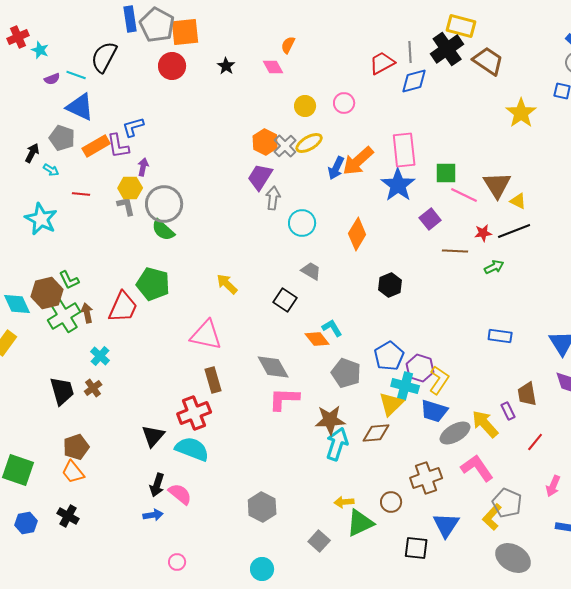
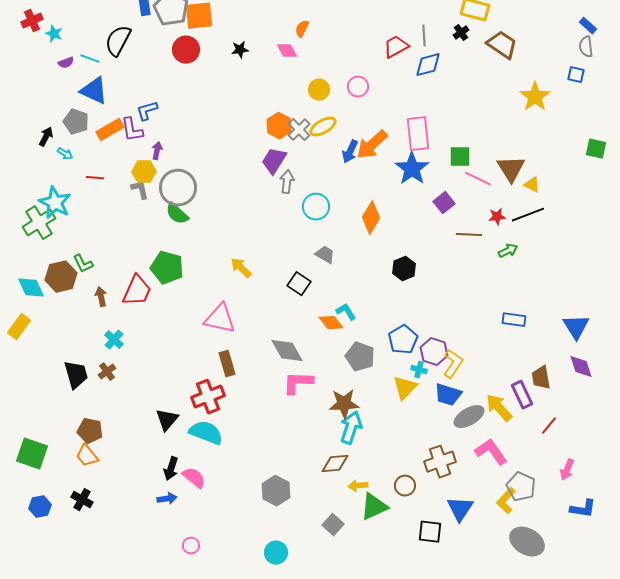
black cross: (447, 49) -> (461, 33), size x0.5
black star: (226, 66) -> (240, 50), turned 30
green cross: (64, 316) -> (39, 223), moved
cyan cross: (405, 386) -> (419, 370), size x0.6
purple rectangle: (508, 411) -> (522, 395), size x1.5
brown diamond: (376, 433) -> (335, 464), moved
brown pentagon: (76, 447) -> (90, 431), turned 30

